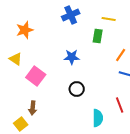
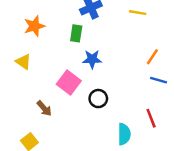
green rectangle: (98, 36) -> (76, 33), moved
pink square: (36, 76) -> (69, 83), moved
brown arrow: (33, 108) -> (44, 108), moved, turned -48

